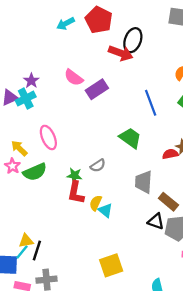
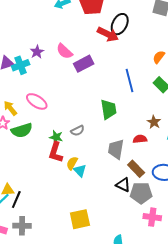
purple star: (31, 81) -> (37, 52), moved
pink ellipse: (48, 137) -> (37, 101), turned -40
green trapezoid: (130, 138) -> (108, 109), turned 40
red semicircle: (170, 154) -> (140, 139), moved

